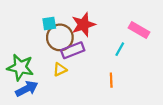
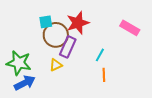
cyan line: (120, 49) -> (100, 55), moved
purple rectangle: (73, 50) -> (68, 47), turned -45

